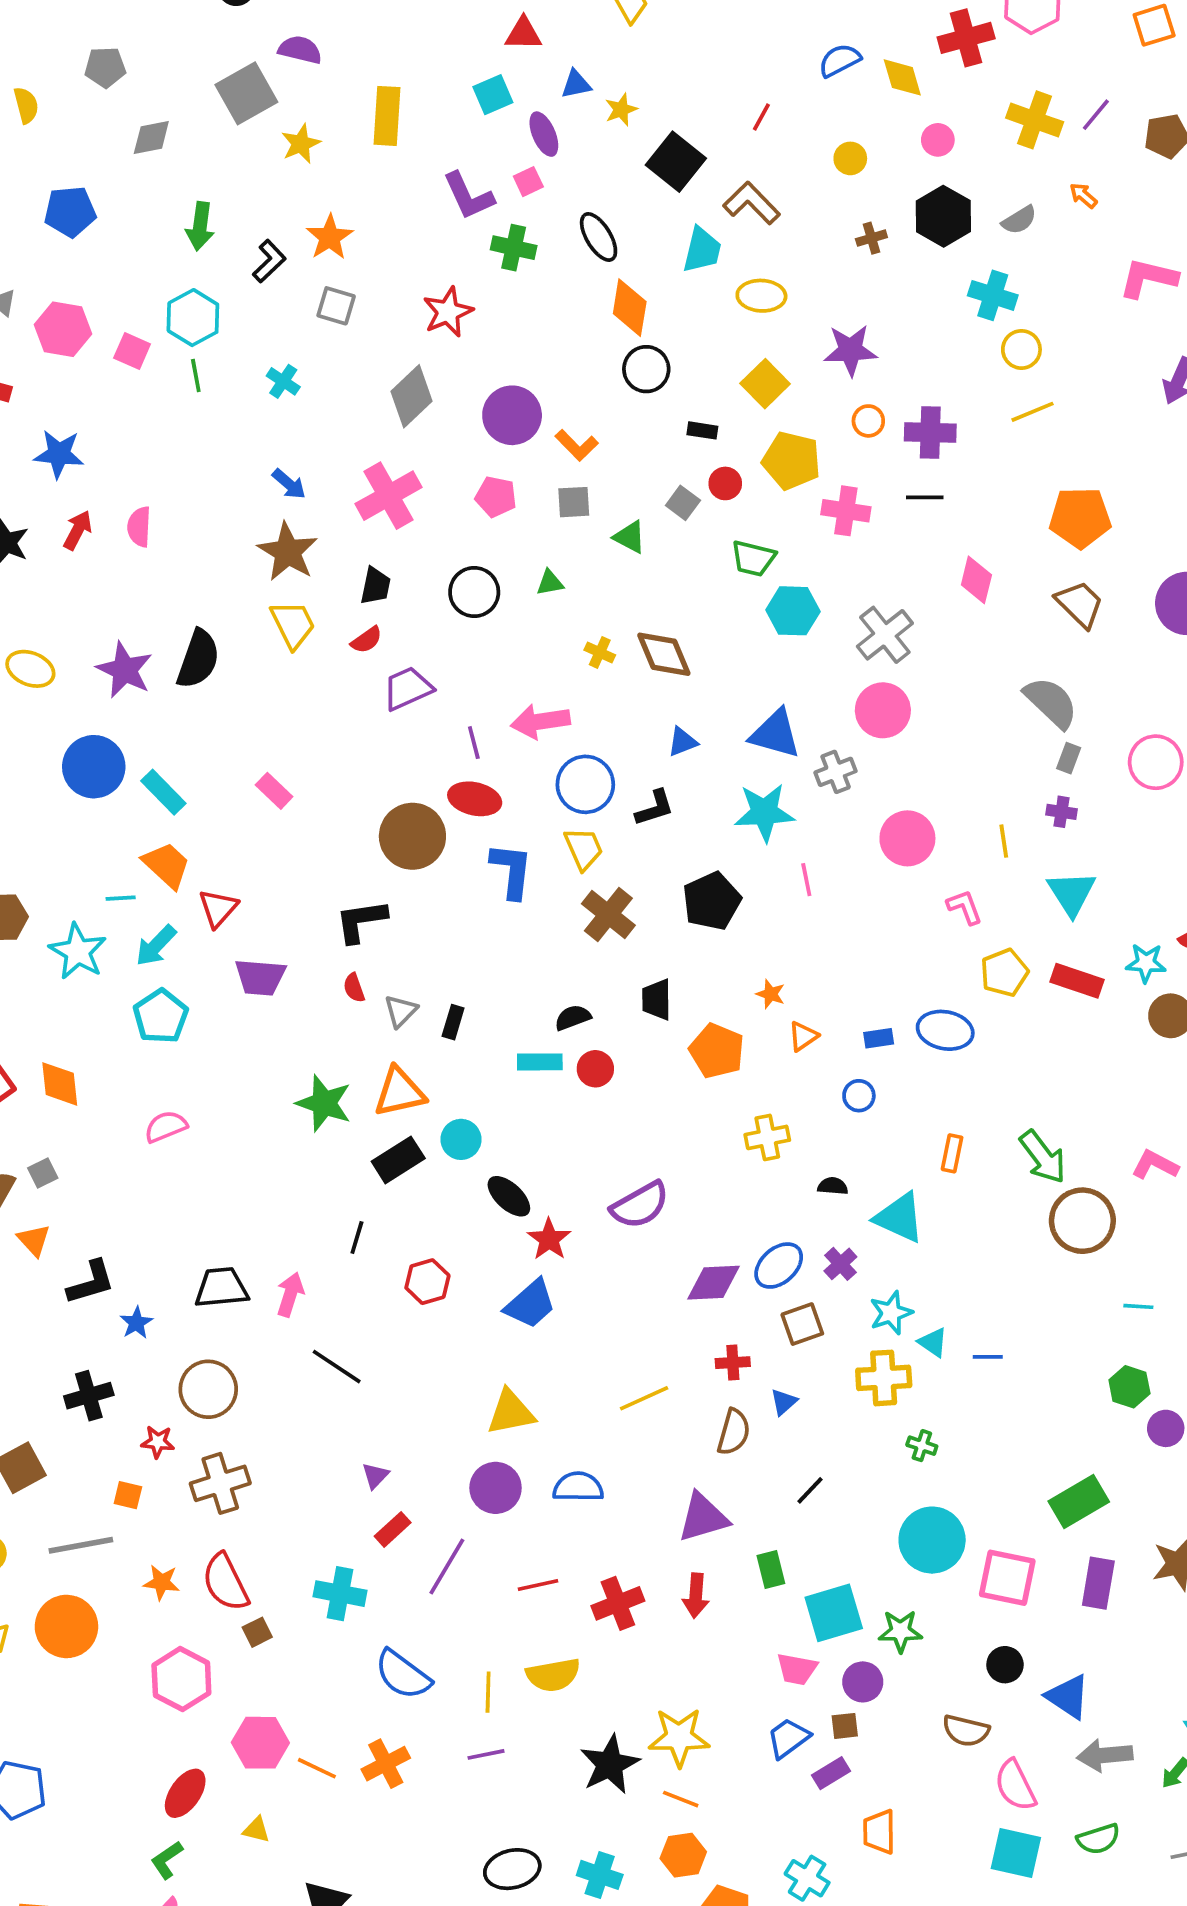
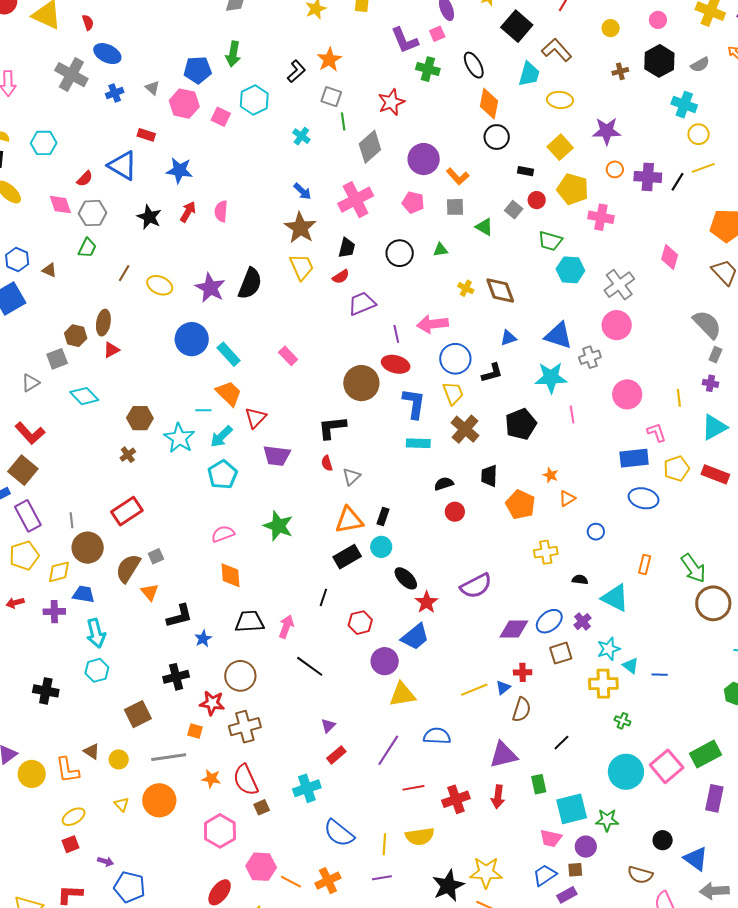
blue pentagon: (70, 212) -> (198, 70), moved
green arrow: (200, 226) -> (233, 54), moved
green line: (196, 375) -> (343, 122), moved
black line: (925, 497) -> (678, 182), moved, turned -60
cyan triangle: (1072, 893) -> (714, 427), turned 32
black rectangle: (453, 1022) -> (383, 517), moved
blue rectangle: (879, 1038) -> (634, 458), moved, size x1.8
cyan rectangle: (540, 1062) -> (418, 443), moved
orange diamond: (60, 1084) -> (230, 575), moved
green star: (324, 1103) -> (278, 526), moved
blue triangle: (784, 1402) -> (503, 688), moved
red star: (158, 1442) -> (212, 703), size x1.4
purple circle: (496, 1488) -> (385, 661), moved
purple line: (447, 1567) -> (388, 750), moved
pink square: (1007, 1578) -> (667, 766), moved, turned 36
cyan cross: (340, 1594) -> (307, 788), turned -32

